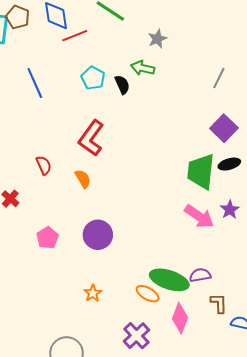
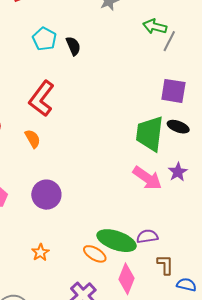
green arrow: (143, 68) -> (155, 27), moved
purple square: (224, 128) -> (173, 91), turned -36
black ellipse: (229, 164) -> (178, 127), turned 35

